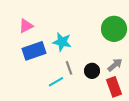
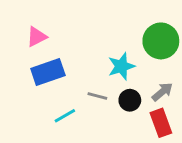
cyan star: (62, 42) -> (121, 66), moved, turned -30
gray line: (69, 68) -> (97, 96), turned -56
cyan line: (56, 82) -> (65, 116), moved

